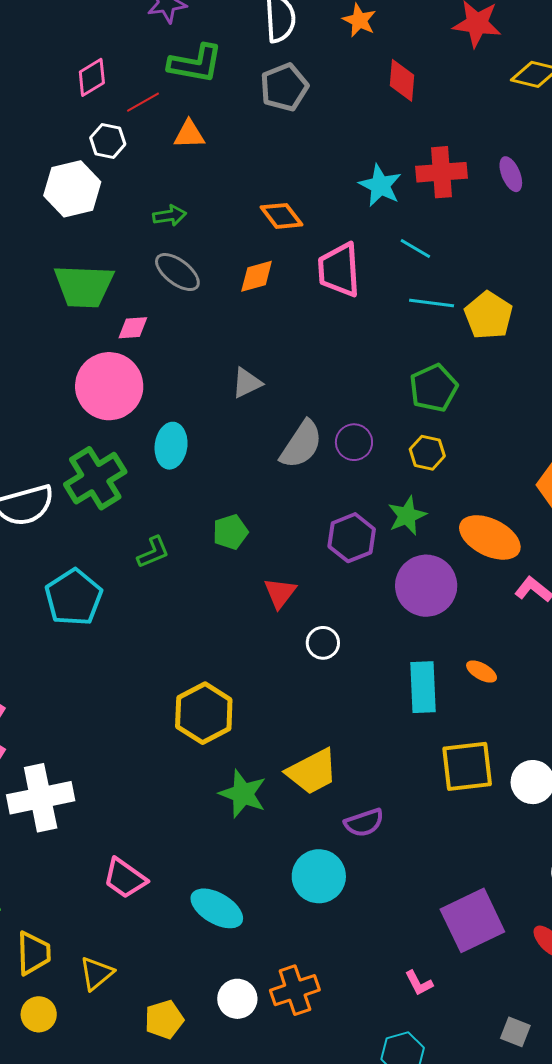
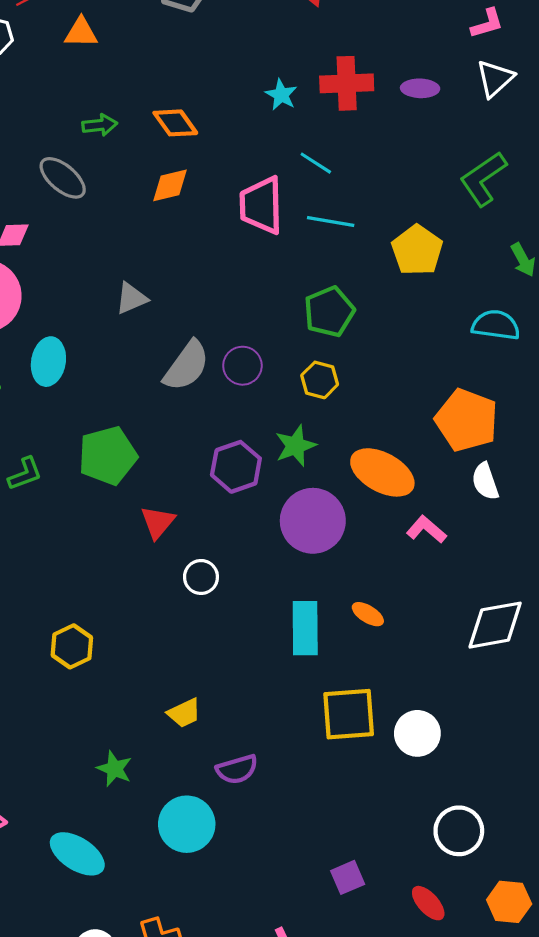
purple ellipse: (511, 174) -> (420, 88), turned -68
cyan star: (380, 185) -> (281, 95), size x0.7
green arrow: (170, 216) -> (100, 125), moved
pink trapezoid: (339, 270) -> (261, 205), moved
orange diamond: (257, 276) -> (170, 185), moved
yellow pentagon: (488, 315) -> (417, 250), moved
green pentagon: (230, 532) -> (108, 456), size x1.6
yellow hexagon: (204, 713) -> (72, 646), size x0.7
yellow trapezoid: (312, 772) -> (184, 713), size x0.6
green star: (243, 794) -> (114, 769), moved, size x0.7
purple square: (472, 920) -> (348, 877), size x0.5

